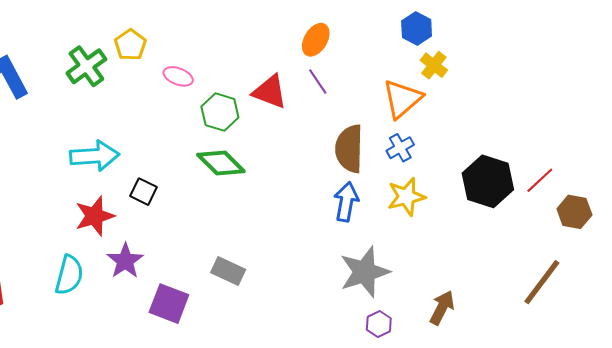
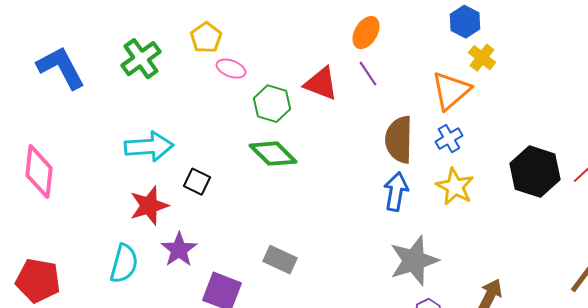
yellow pentagon: (130, 45) -> (206, 38), moved
yellow star: (406, 197) -> (455, 187), turned -30

